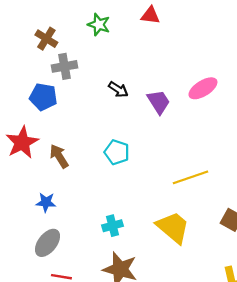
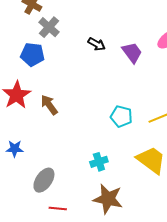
gray cross: (65, 66) -> (49, 27), turned -35
cyan pentagon: (117, 152) -> (121, 116), moved
blue star: (46, 202) -> (15, 149), moved

